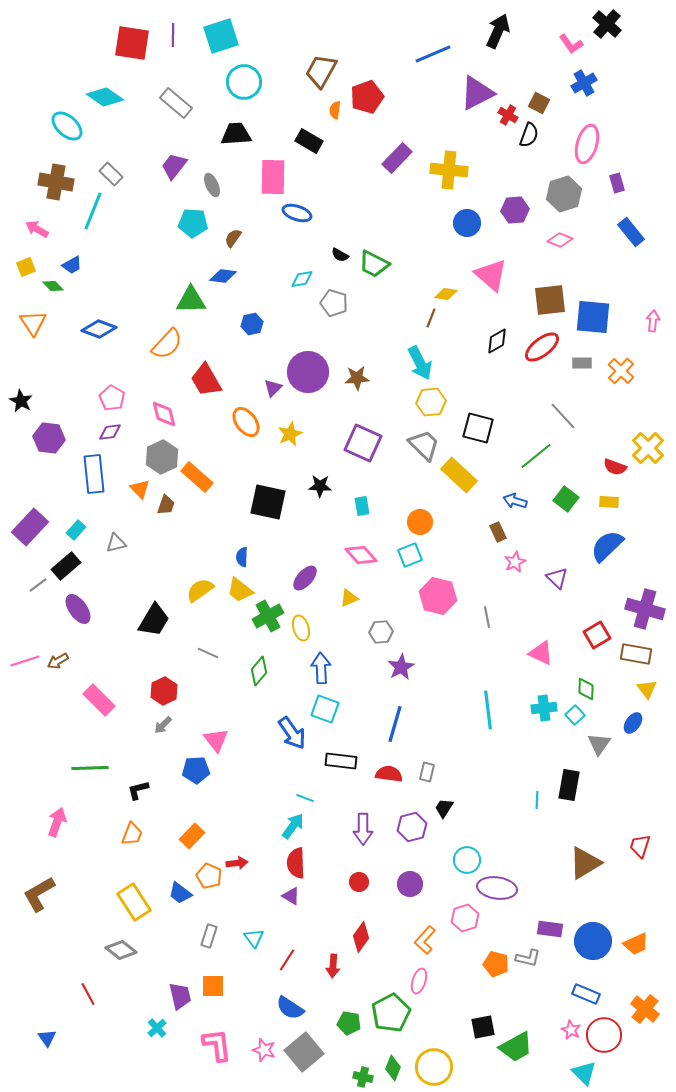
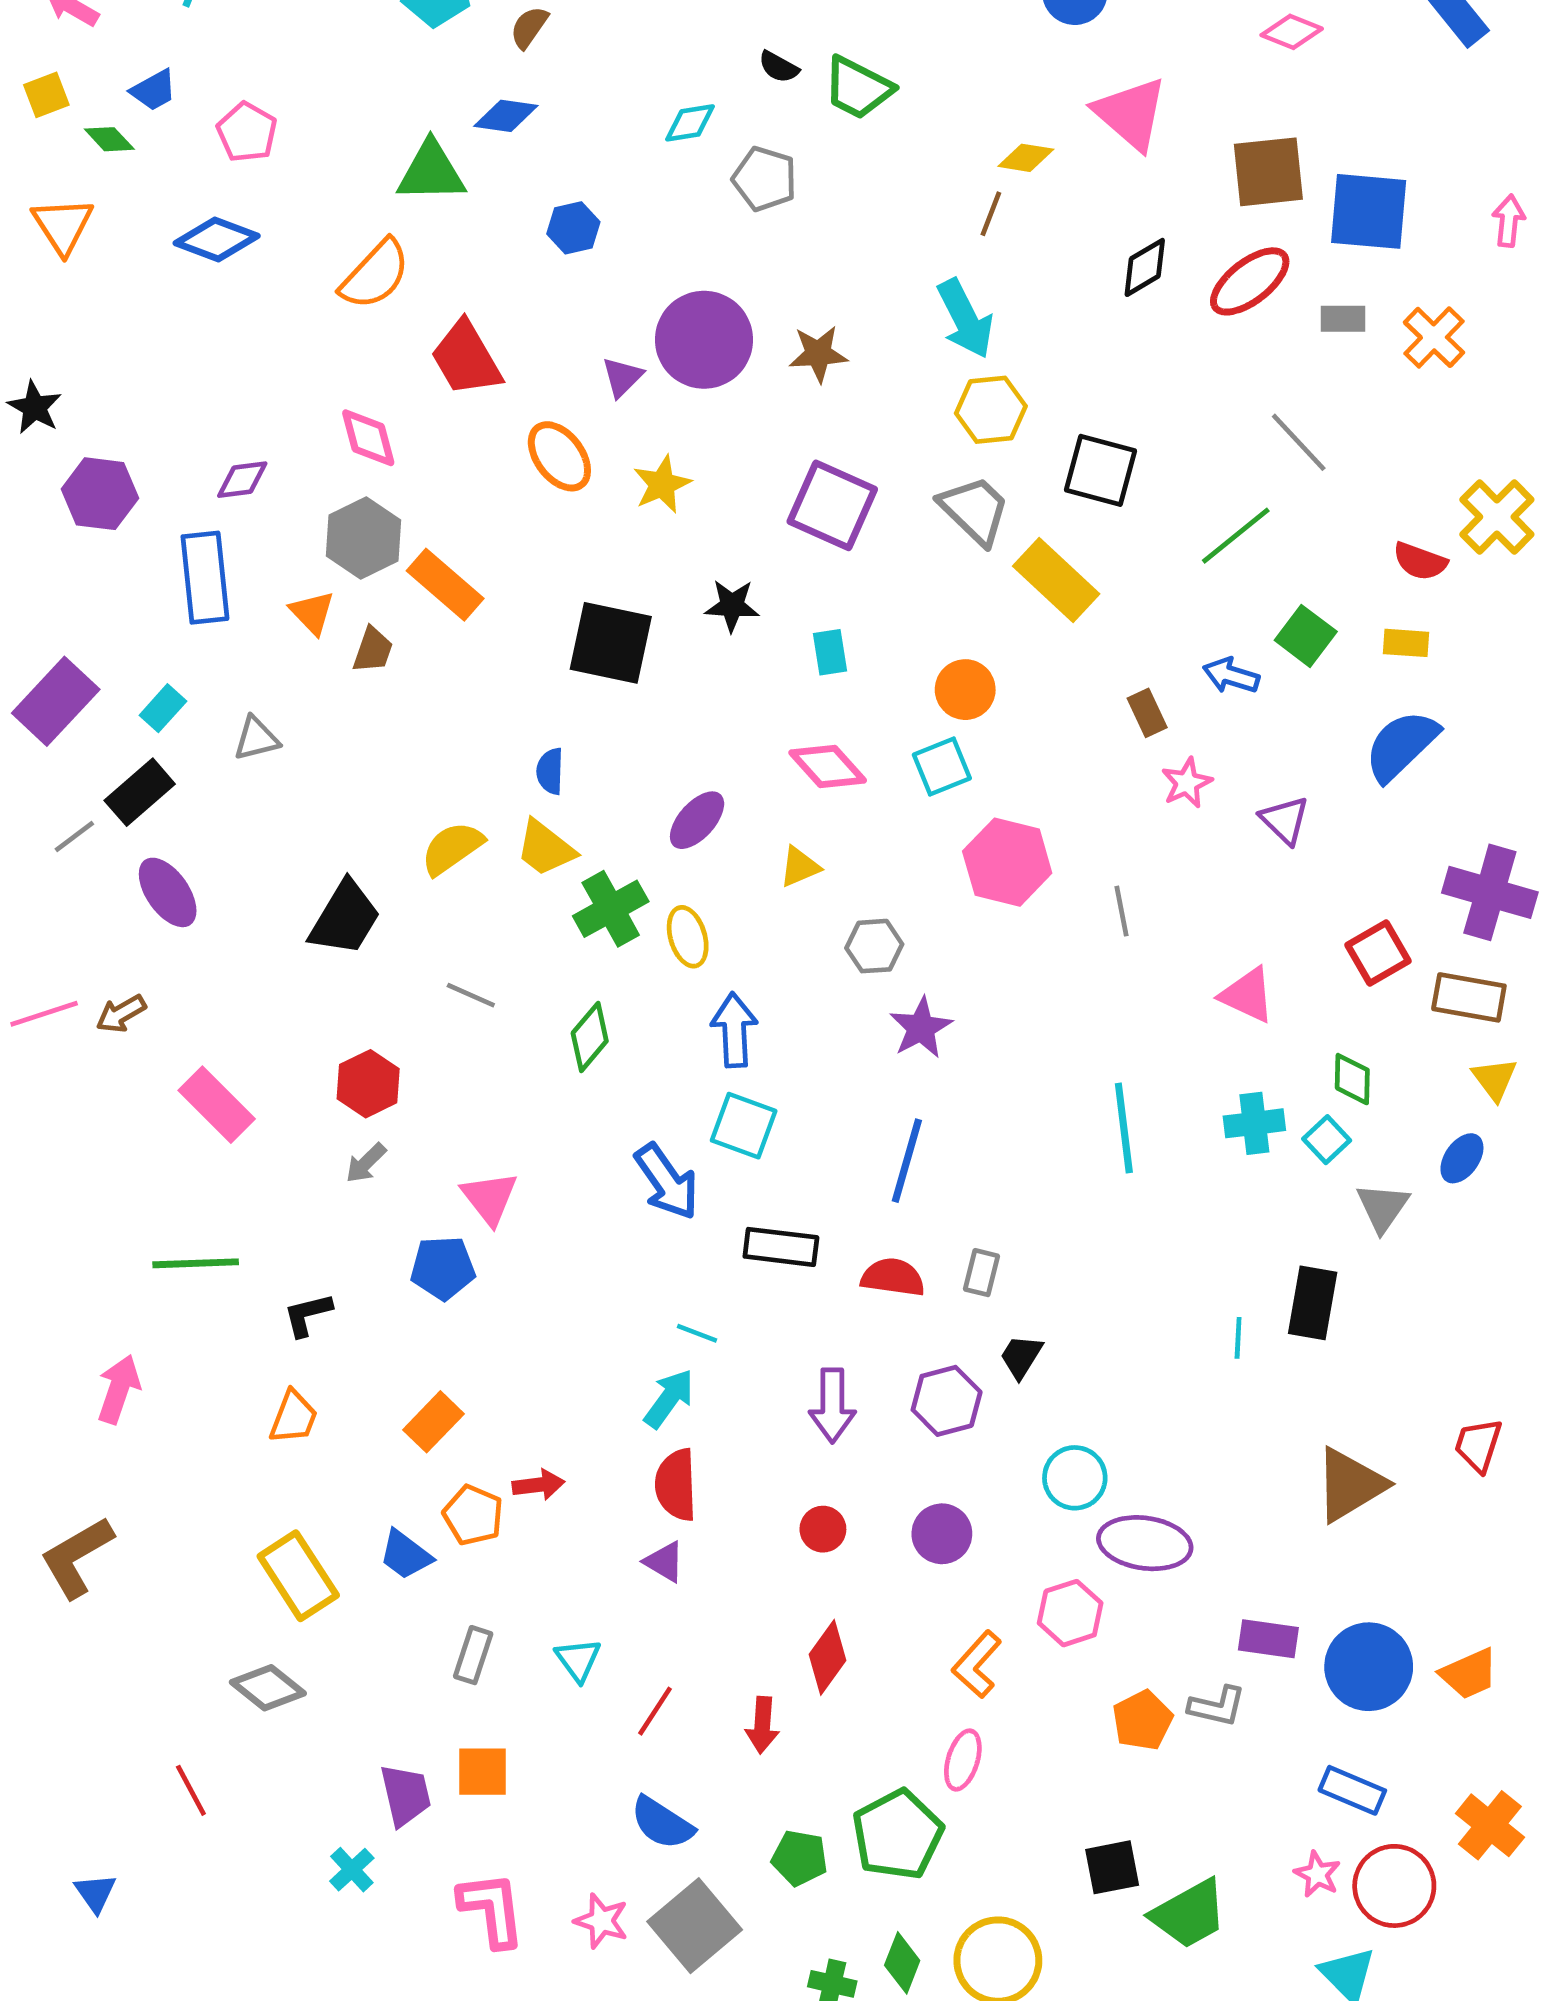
pink pentagon: (112, 398) -> (247, 132), moved
blue arrow: (515, 501) -> (1231, 676), moved
orange pentagon: (496, 964) -> (1142, 1720), turned 30

